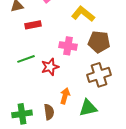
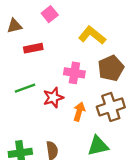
brown pentagon: (99, 42) -> (111, 68), turned -30
orange arrow: (65, 96) -> (79, 112), moved

